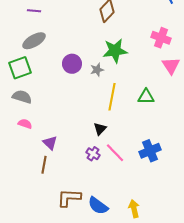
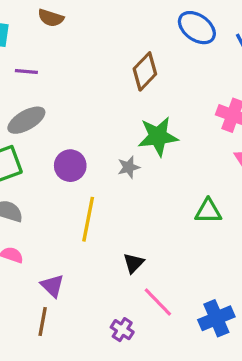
purple circle: (72, 64) -> (70, 166), moved
yellow line: (112, 97) -> (88, 219), moved
blue cross: (150, 151) -> (216, 318), moved
purple cross: (93, 154) -> (122, 330), moved

